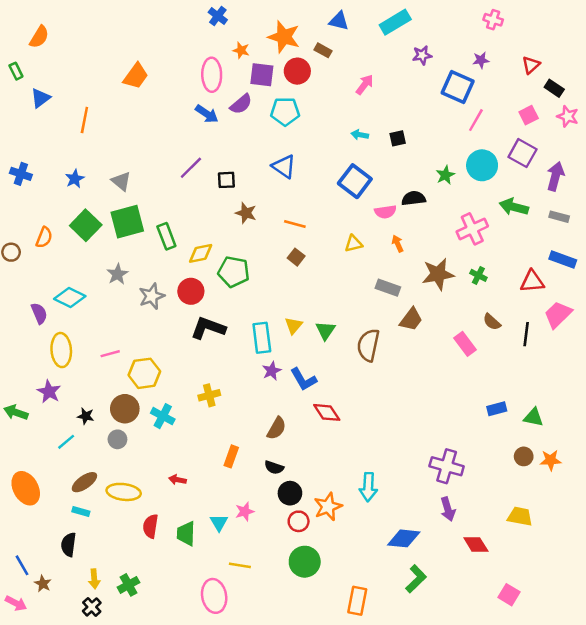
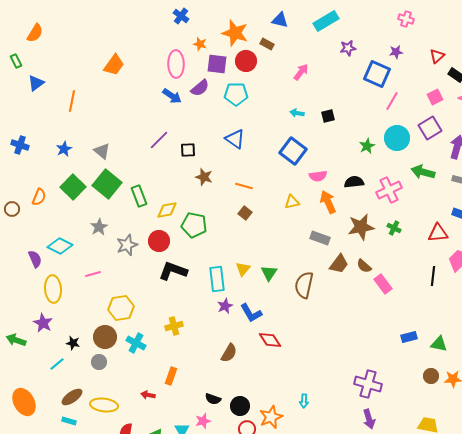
purple square: (522, 153) -> (430, 128), turned 30
black semicircle: (414, 198) -> (354, 182), moved
green square: (127, 222) -> (107, 184), turned -36
orange arrow: (398, 244) -> (328, 202), size x1.6
brown semicircle: (492, 322) -> (364, 266), moved
pink line: (110, 354) -> (93, 274), moved
orange rectangle: (231, 456) -> (171, 376), moved
black semicircle: (274, 467) -> (213, 399), moved
cyan arrow: (368, 487) -> (304, 401), size x0.6

